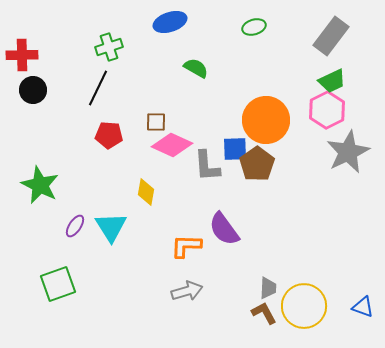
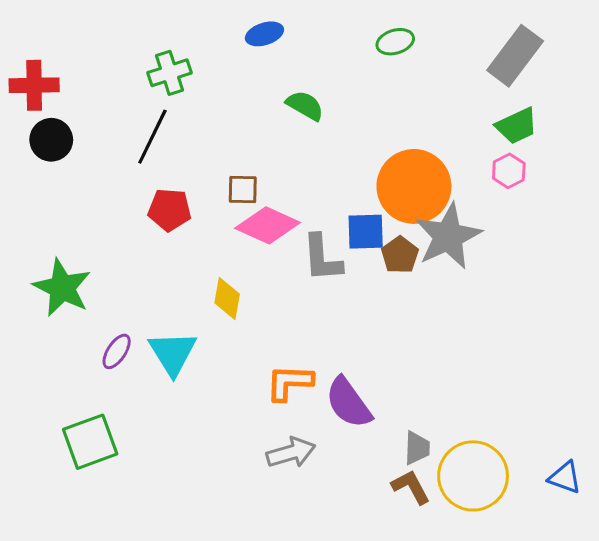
blue ellipse: (170, 22) -> (264, 34), size x0.7
pink hexagon: (327, 110) -> (509, 171), size x0.6
gray star: (348, 152) -> (448, 236), moved
brown pentagon: (257, 164) -> (400, 255), size x0.7
purple semicircle: (224, 229) -> (349, 403), moved

